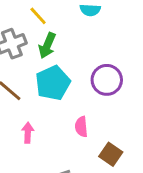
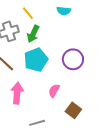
pink semicircle: (81, 127) -> (54, 91), turned 32
pink arrow: (28, 133) -> (17, 93), size x1.5

